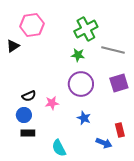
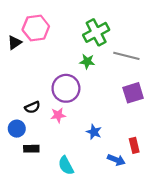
black triangle: (13, 46) -> (15, 42), moved
purple circle: (81, 84) -> (66, 88), moved
blue circle: (24, 115) -> (17, 129), moved

